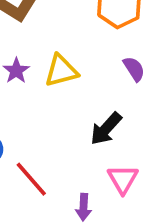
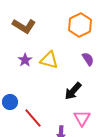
yellow triangle: (61, 71) -> (49, 60), turned 30

